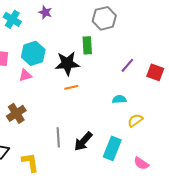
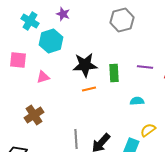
green rectangle: (87, 45) -> (114, 73), moved
cyan hexagon: (33, 53) -> (51, 41), moved
purple line: (127, 65) -> (145, 67), turned 56
yellow semicircle: (135, 120) -> (148, 130), moved

